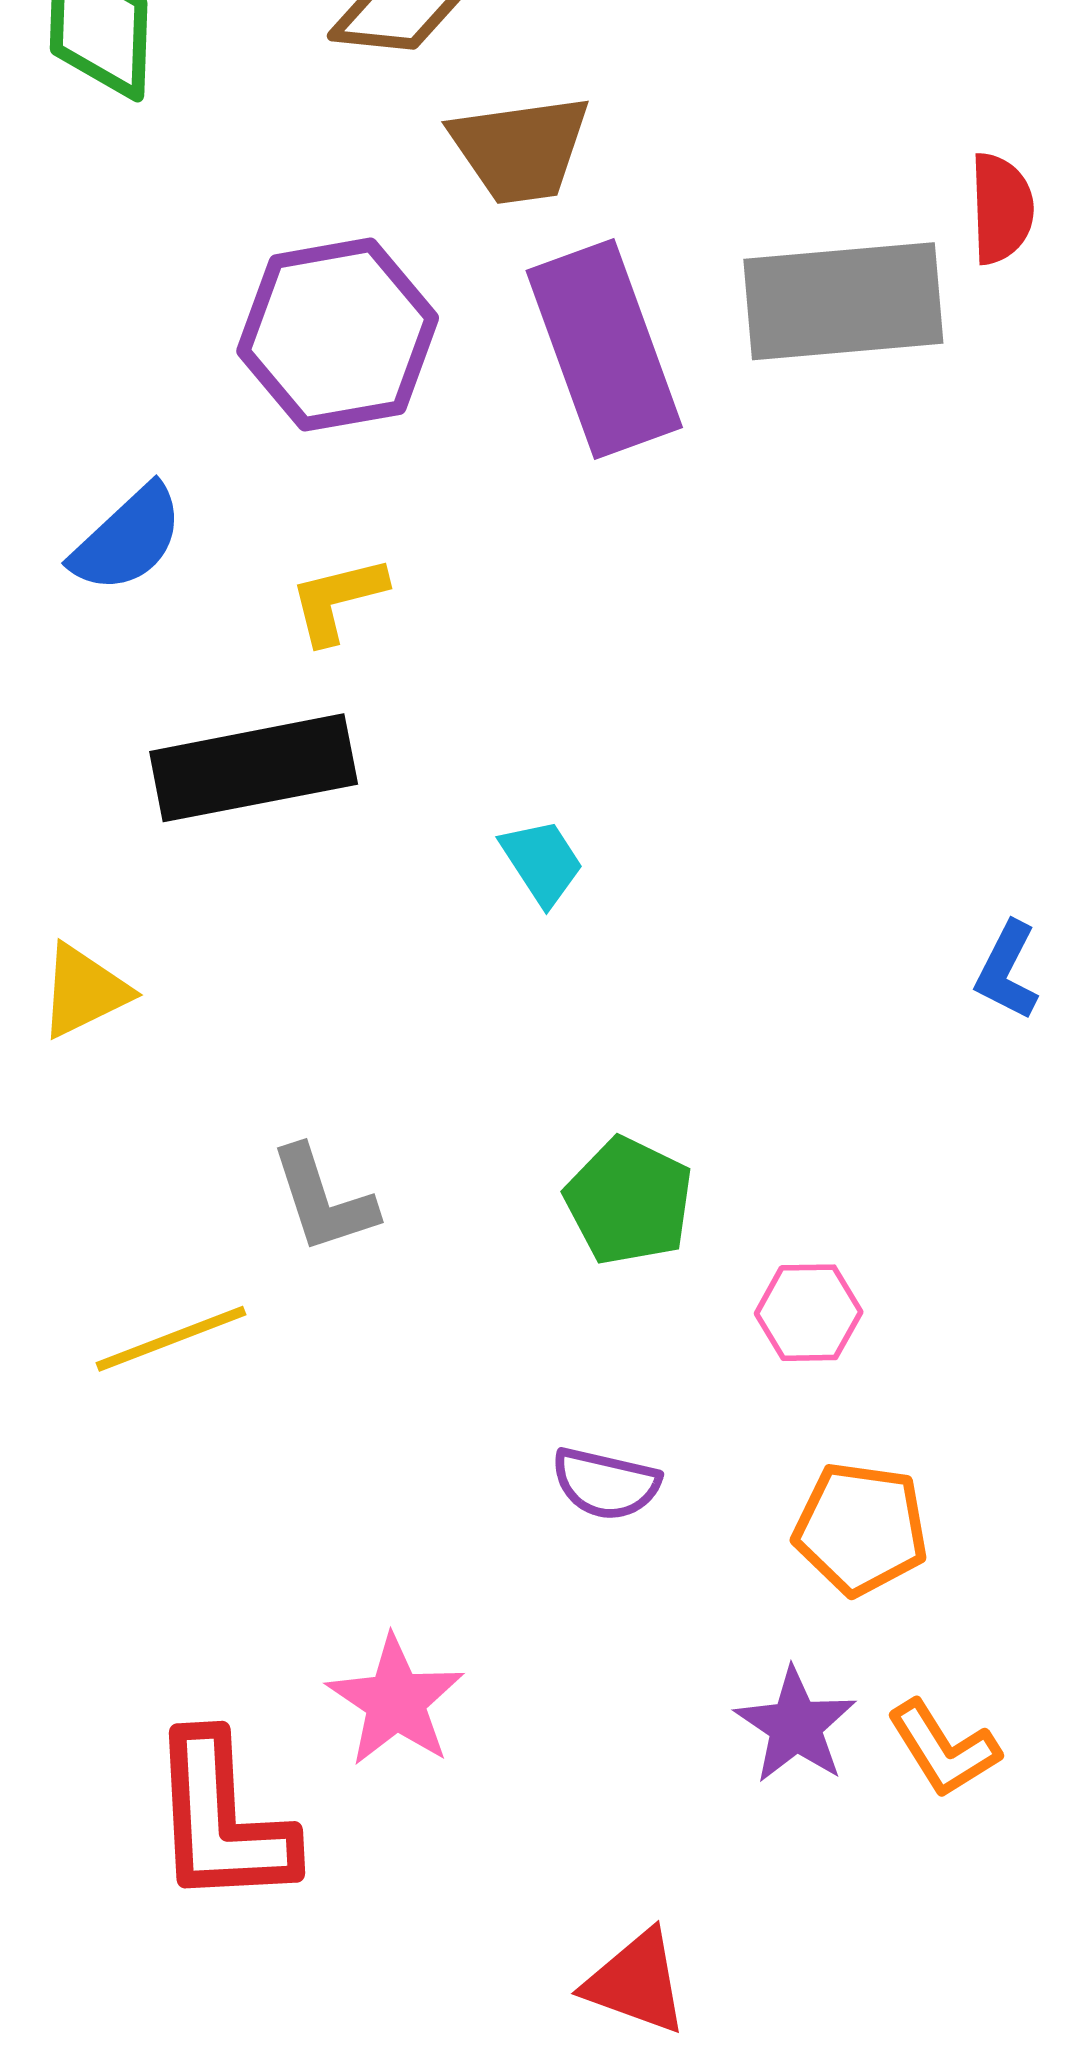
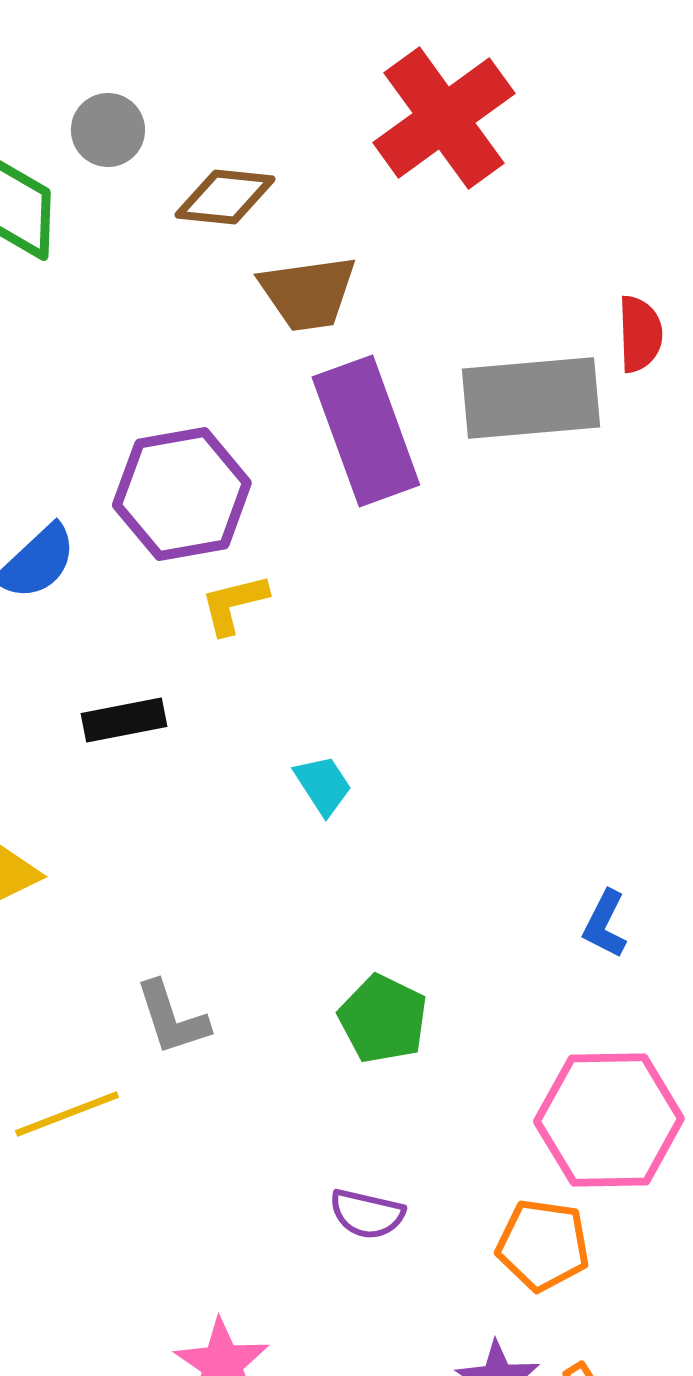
purple hexagon: (338, 335) -> (182, 494), moved
yellow L-shape: (338, 600) -> (234, 604), moved
black rectangle: (254, 768) -> (124, 720), size x0.6
blue L-shape: (1007, 971) -> (605, 924), moved
pink hexagon: (809, 1313) -> (609, 1120), moved, size x2.0

